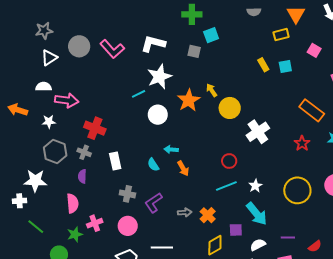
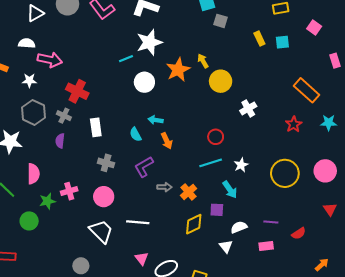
gray square: (194, 51) -> (221, 21), moved
white cross: (258, 132) -> (248, 108), size x0.7
pink semicircle: (73, 203) -> (33, 174), moved
purple L-shape: (154, 203) -> (144, 167), moved
cyan arrow: (257, 214) -> (230, 190), moved, size x0.7

